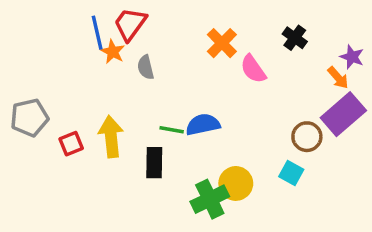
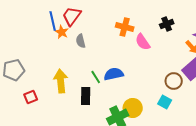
black cross: (295, 38) -> (167, 24), turned 32
orange cross: (222, 43) -> (125, 27), turned -30
green line: (172, 130) -> (96, 77), turned 48
red square: (71, 144) -> (31, 97), moved

